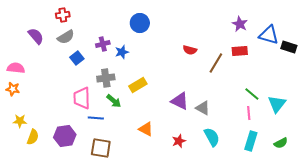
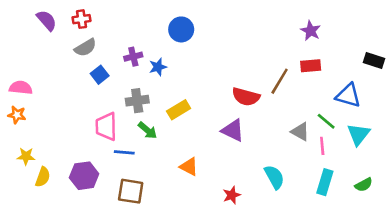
blue triangle: (269, 35) -> (348, 95), moved
purple semicircle: (36, 36) -> (47, 20), moved
red semicircle: (190, 50) -> (246, 97), moved, size x1.5
gray triangle: (203, 108) -> (300, 132), moved
red star: (179, 141) -> (232, 195), moved

